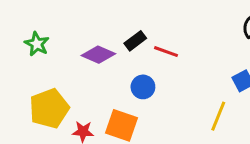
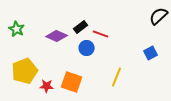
blue circle: (143, 87) -> (87, 48), moved
yellow line: (218, 116) -> (117, 77), moved

